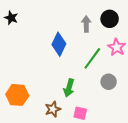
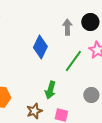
gray circle: (109, 82) -> (91, 95), moved

